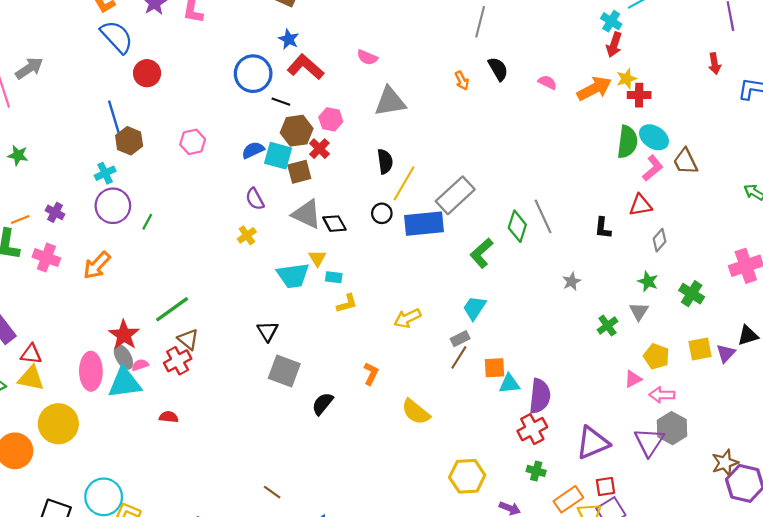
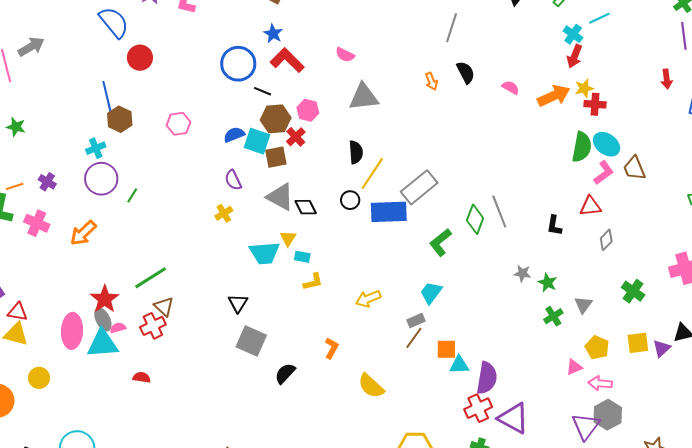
gray star: (572, 281) -> (522, 273), turned 30
green star: (648, 281) -> (548, 283), moved
yellow circle: (58, 424) -> (39, 378), size x0.6
purple triangle: (593, 443) -> (513, 418), moved, turned 48

